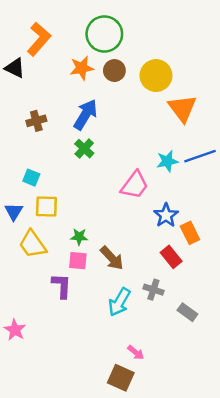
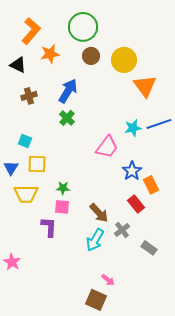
black triangle: (15, 68) -> (18, 65), moved
orange star: (82, 68) -> (50, 54), moved
yellow trapezoid: (33, 244) -> (26, 194), turned -55
brown arrow: (112, 258) -> (99, 213), moved
gray cross: (153, 290) -> (122, 230), turned 35

